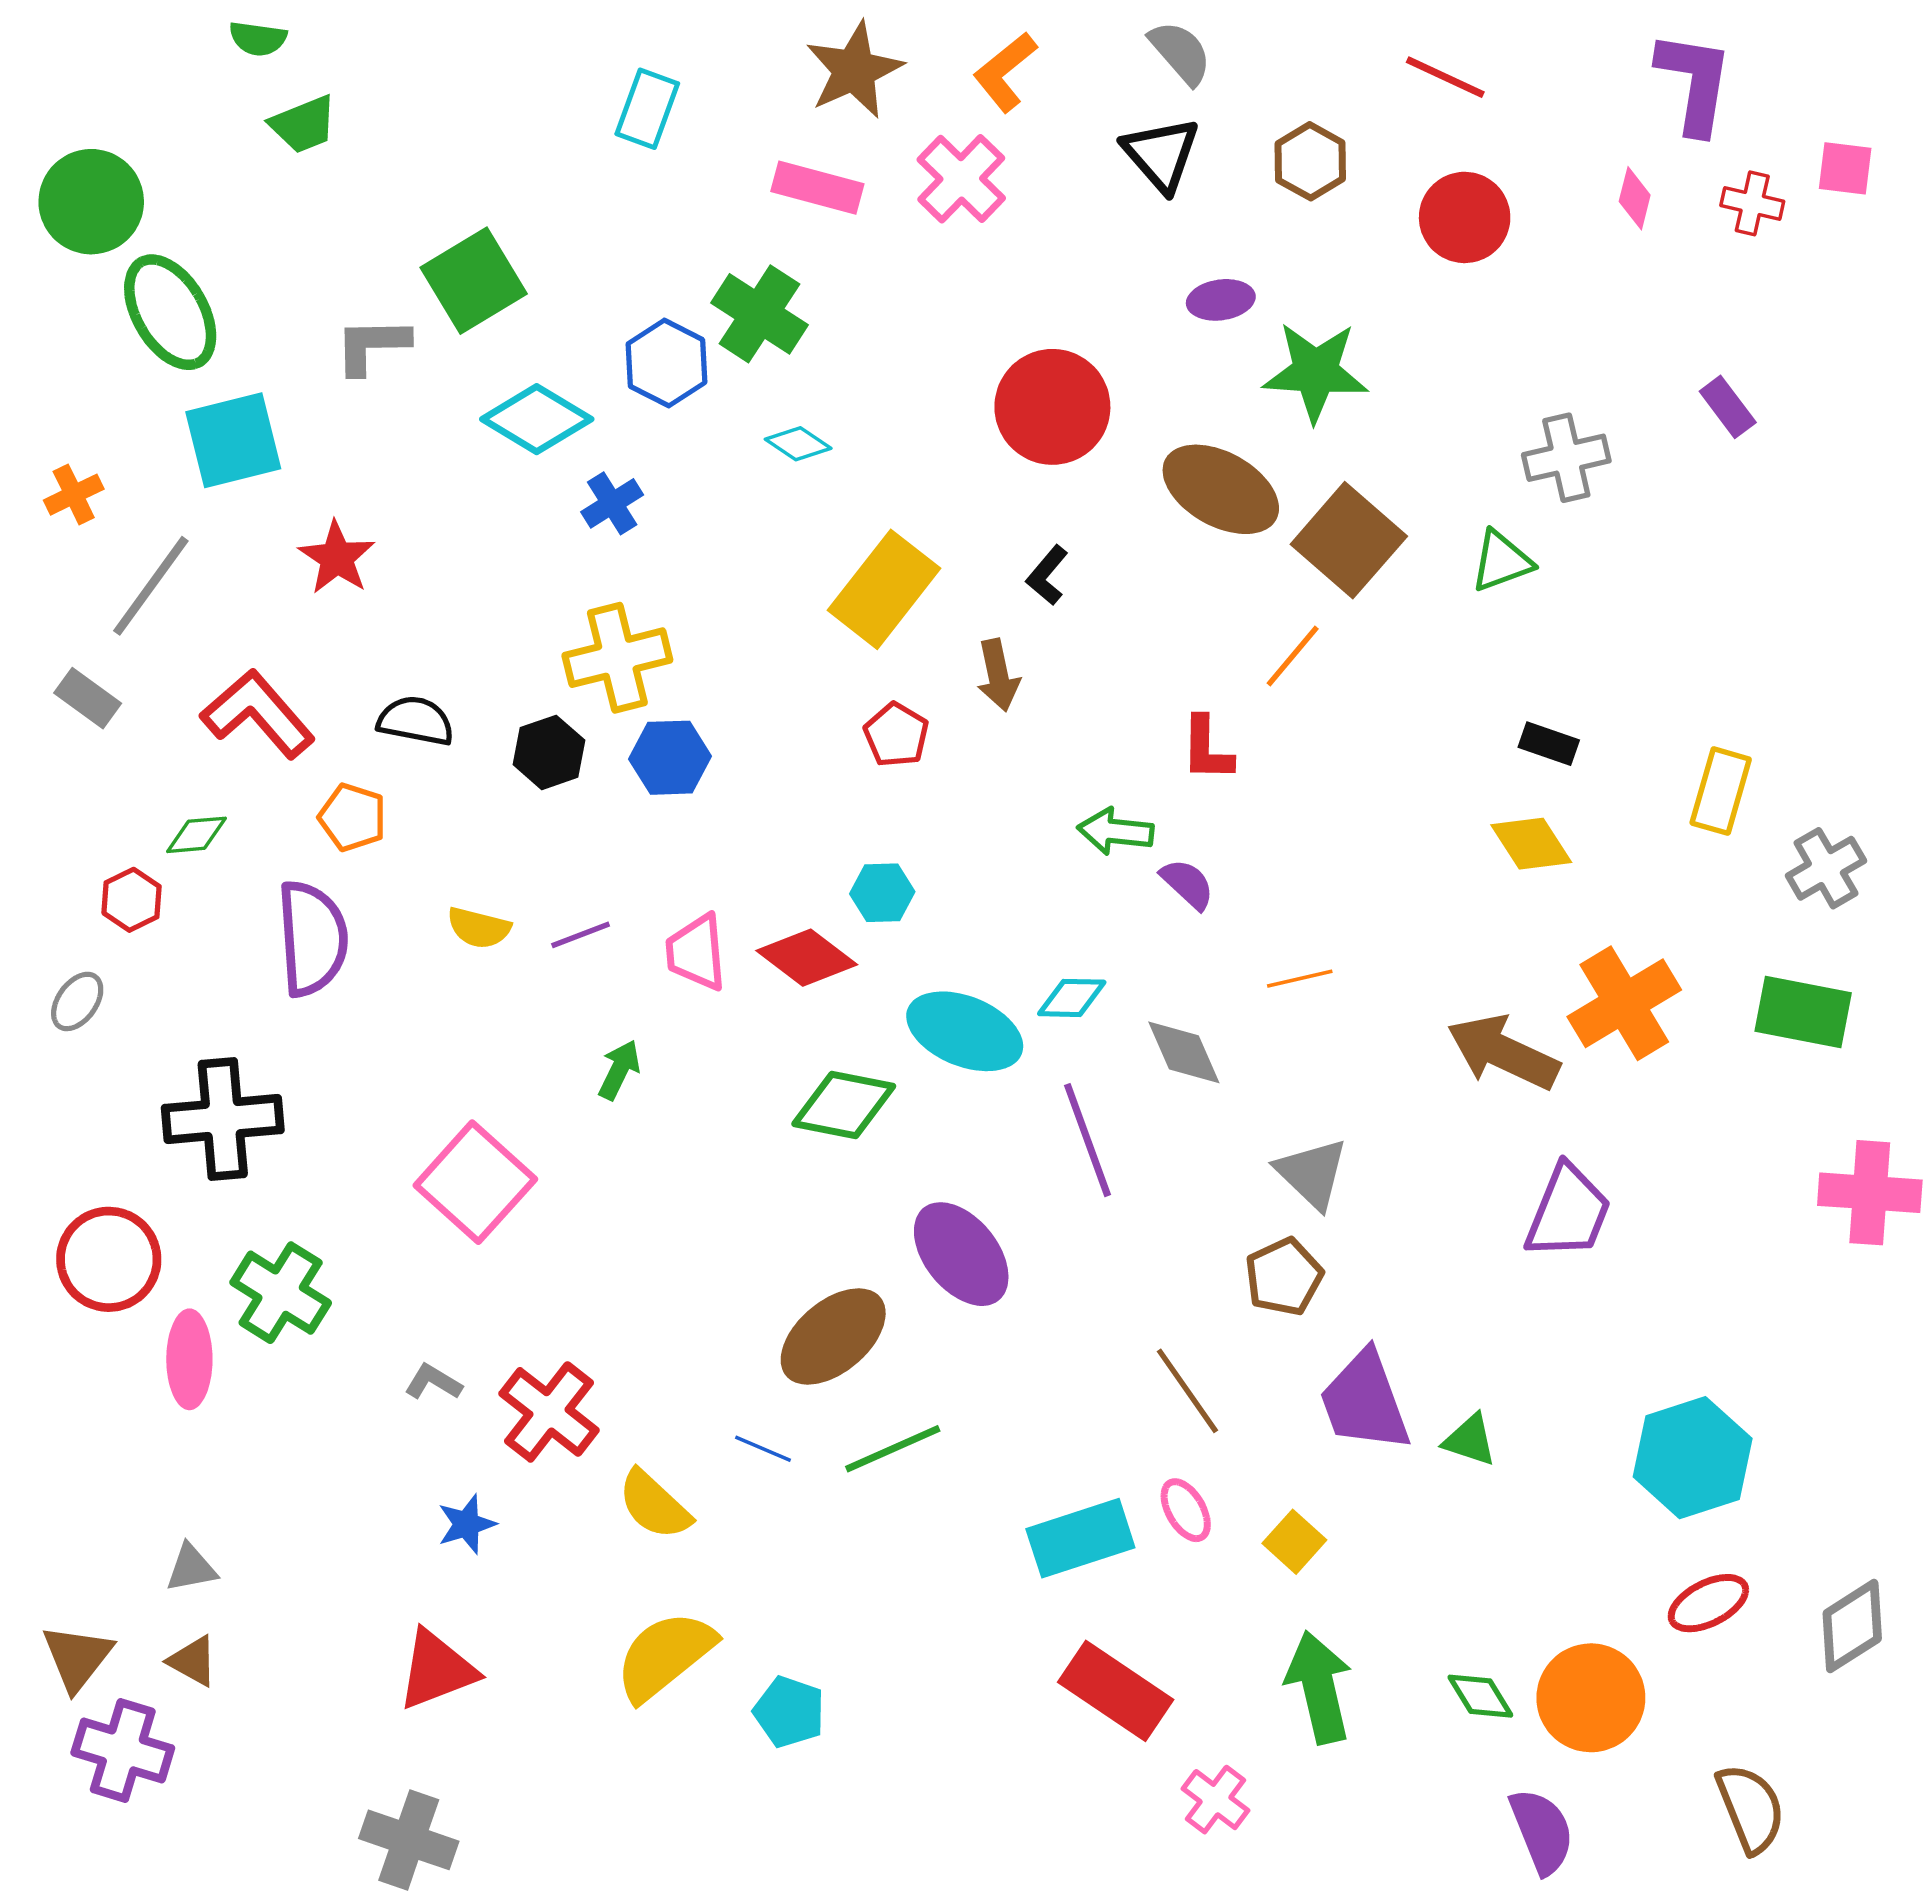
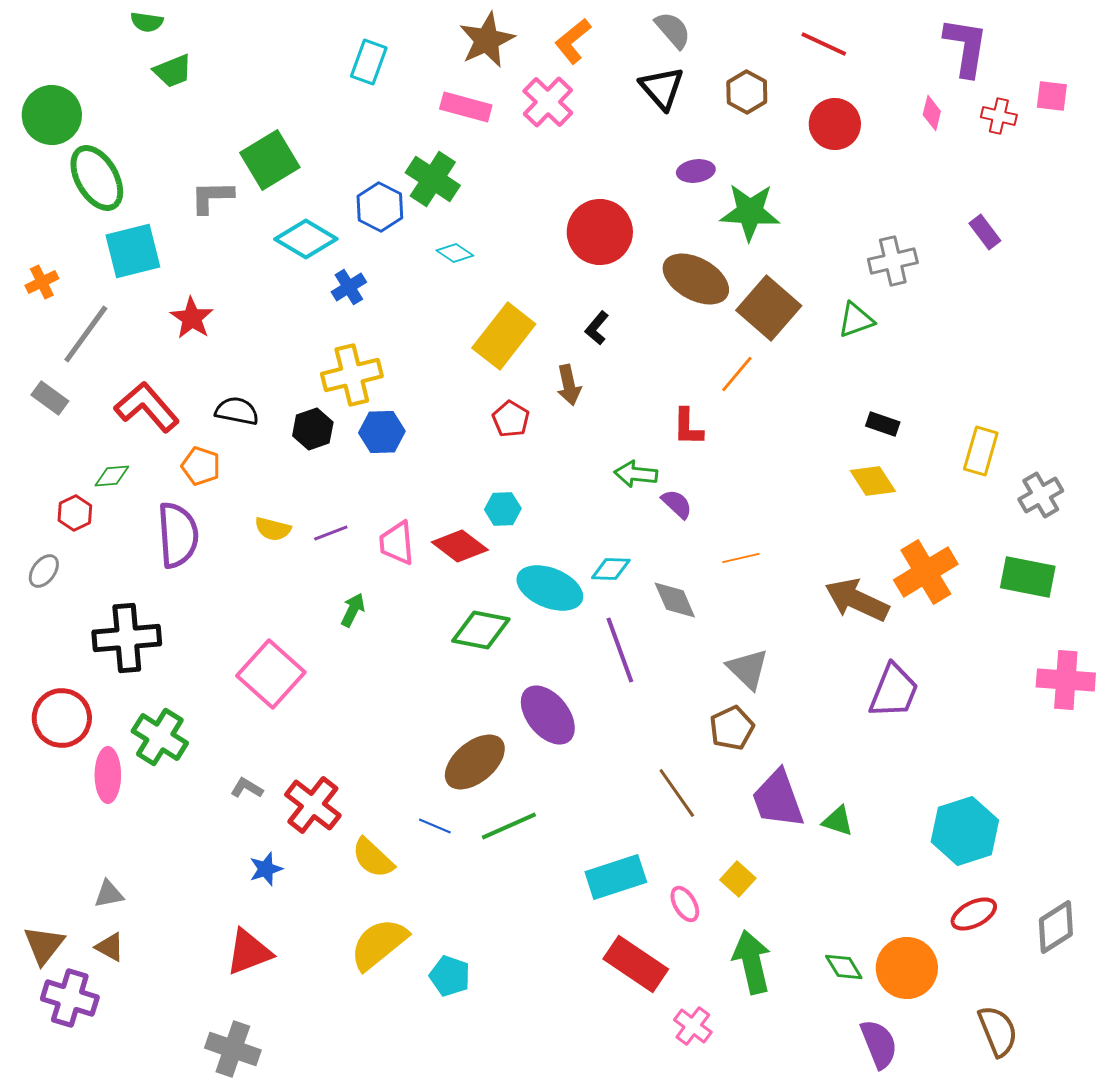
pink ellipse: (1186, 1510) -> (685, 904), moved

